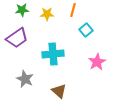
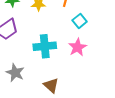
pink star: (97, 62) -> (77, 47), moved

